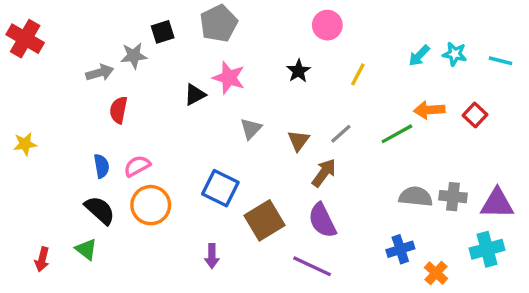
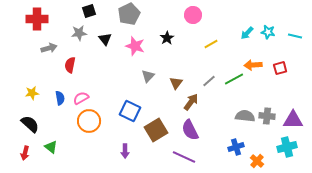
black square: (163, 32) -> (89, 11), moved
red cross: (25, 39) -> (37, 19), moved, turned -30
black star: (298, 71) -> (167, 38), moved
gray arrow: (100, 73) -> (49, 48), moved
yellow line: (358, 74) -> (211, 44), turned 32
black triangle: (195, 95) -> (105, 39), moved, turned -40
red square: (475, 115) -> (280, 68), turned 32
gray line: (341, 134) -> (209, 81), moved
yellow star: (25, 144) -> (32, 93), moved
black semicircle: (100, 210) -> (30, 124), moved

